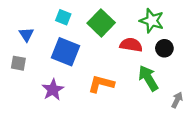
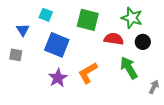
cyan square: (63, 17) -> (46, 15), moved
green square: (101, 23) -> (88, 20), turned -30
orange L-shape: (101, 84) -> (88, 73), turned -45
purple star: (53, 90) -> (58, 78), moved

